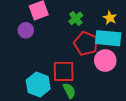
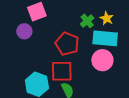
green cross: (76, 18) -> (87, 21), moved
red pentagon: (86, 43) -> (67, 44), moved

